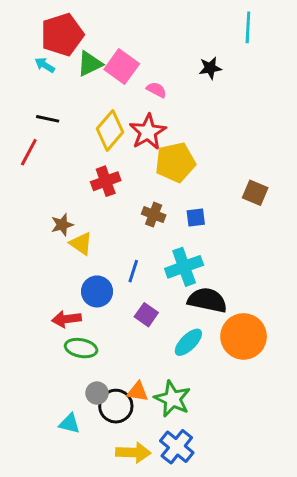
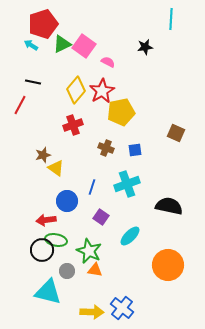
black semicircle: (207, 300) -> (169, 206), moved
orange circle: (244, 336) -> (168, 265), moved
green star: (172, 399) -> (89, 251), moved
black circle: (116, 406) -> (42, 250), moved
cyan triangle: (69, 424) -> (48, 292), size x1.8

